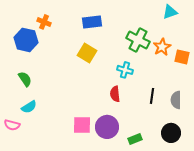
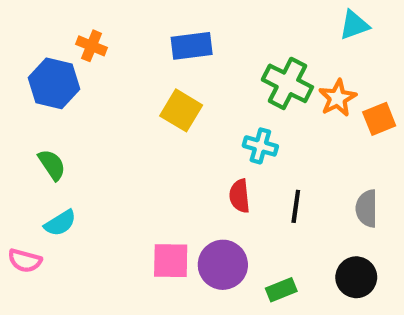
orange square: (182, 57) -> (379, 119), turned -35
black line: (152, 96) -> (296, 206), moved

